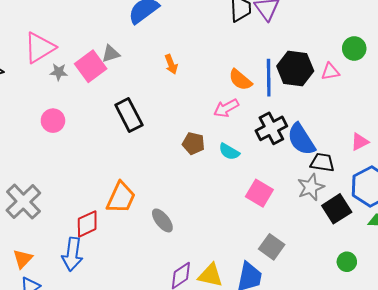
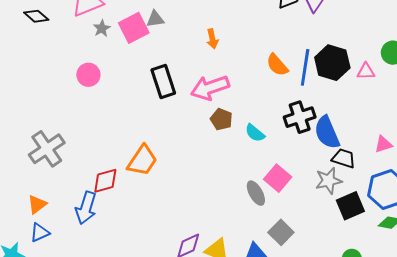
gray star: (59, 72) -> (102, 28), turned 30
pink arrow: (226, 108) -> (210, 88), moved, size x1.5
gray ellipse: (162, 220) -> (256, 193), moved

